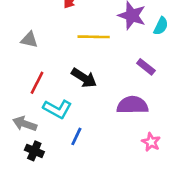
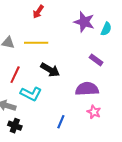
yellow line: (94, 37) -> (36, 43), moved
blue line: (76, 136) -> (61, 122), moved
pink star: (151, 142) -> (94, 112), moved

